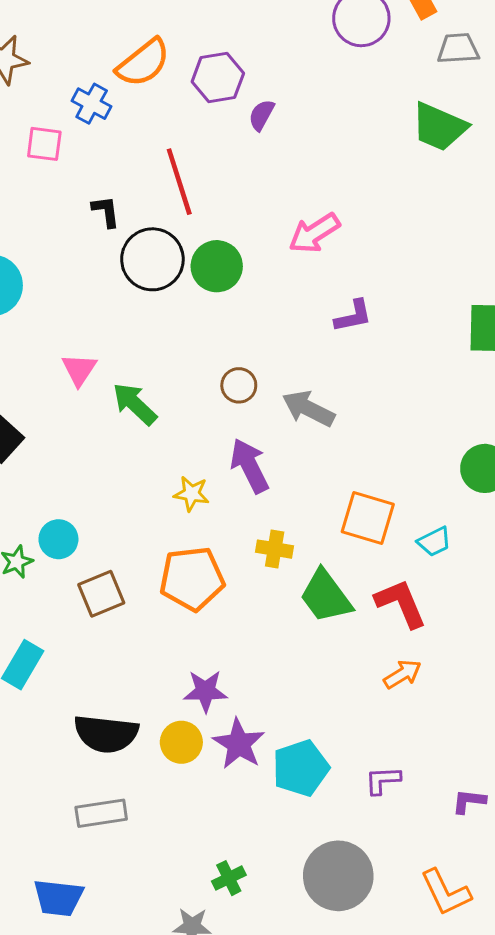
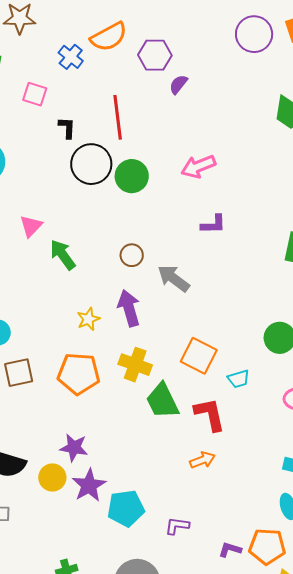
pink square: (44, 144) -> (35, 94), moved
yellow star: (191, 494) -> (88, 319), turned 30
yellow cross: (275, 549) -> (135, 365), size x1.4

